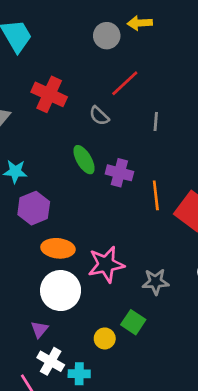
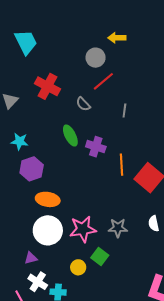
gray circle: (107, 36) -> (96, 58), moved
pink star: (106, 264) -> (83, 229), moved
purple triangle: (39, 329) -> (31, 258), turned 32

